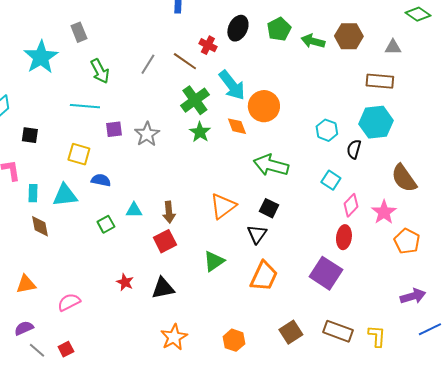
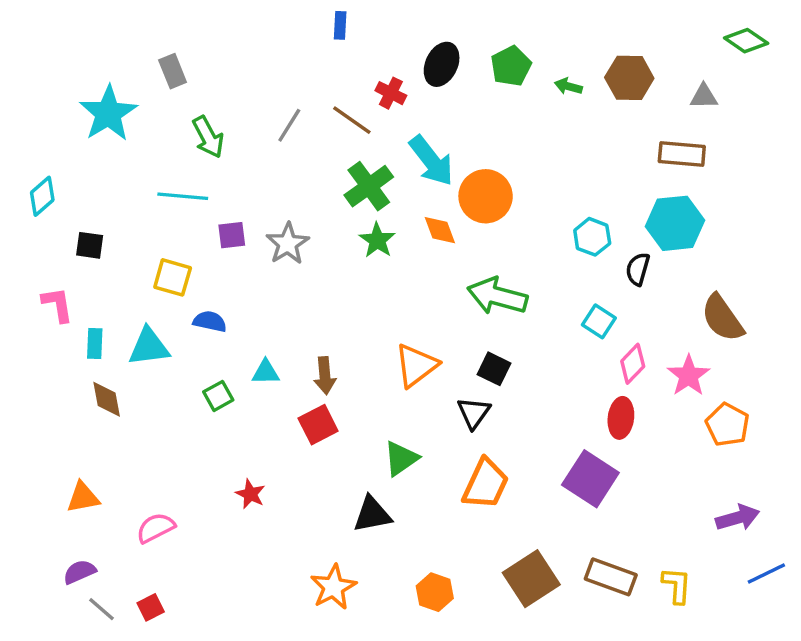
green arrow: (313, 41) -> (568, 86), size x0.7
black triangle: (163, 288) -> (372, 514), moved
brown square: (291, 332) -> (531, 579), size x1.4

